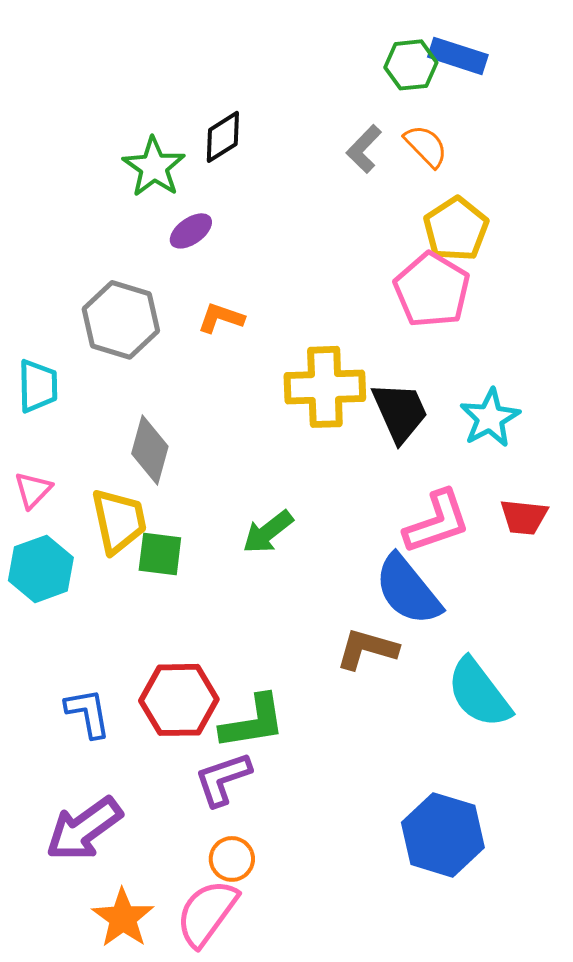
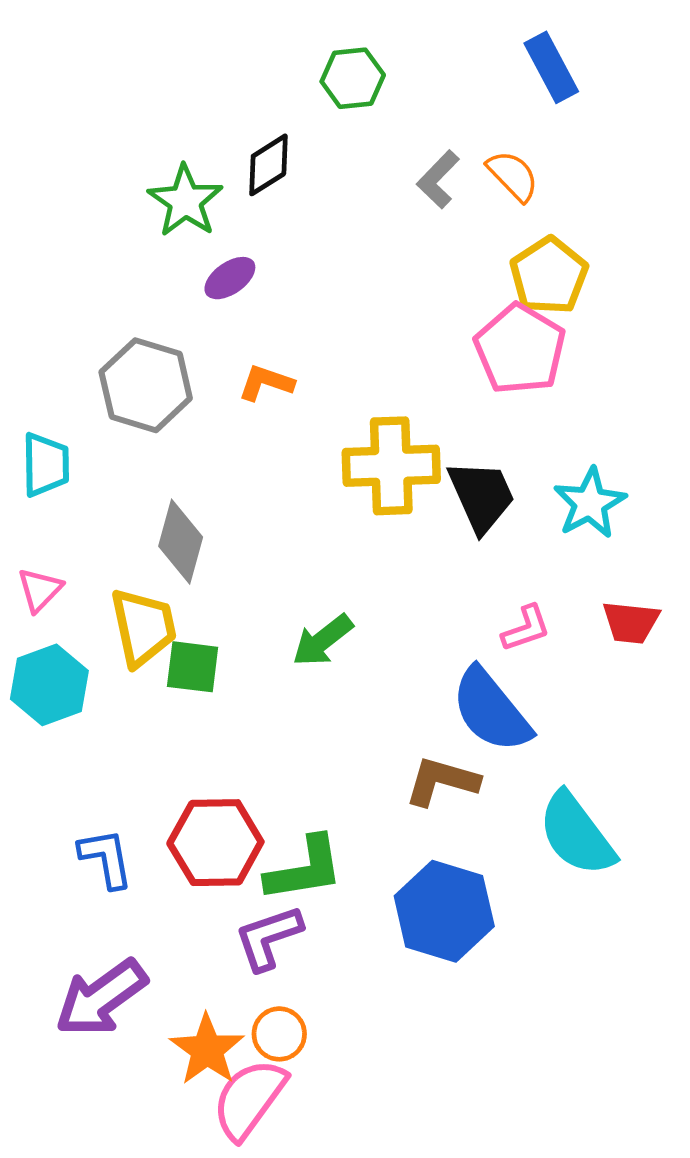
blue rectangle: (458, 56) -> (551, 67), turned 44
green hexagon: (411, 65) -> (353, 78), moved
pink L-shape: (437, 522) -> (526, 628), size x0.6
blue hexagon: (443, 835) -> (444, 911), moved
orange star: (123, 918) -> (207, 1050), moved

